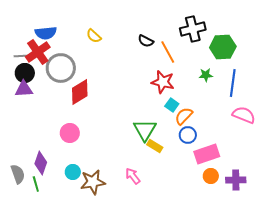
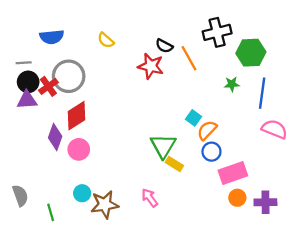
red cross: (38, 52) -> (48, 86), moved, size x0.7
red star: (163, 82) -> (151, 66), moved
red diamond: (80, 92) -> (76, 116), moved
purple diamond: (41, 163) -> (55, 137), moved
green line: (36, 184) -> (51, 212), moved

